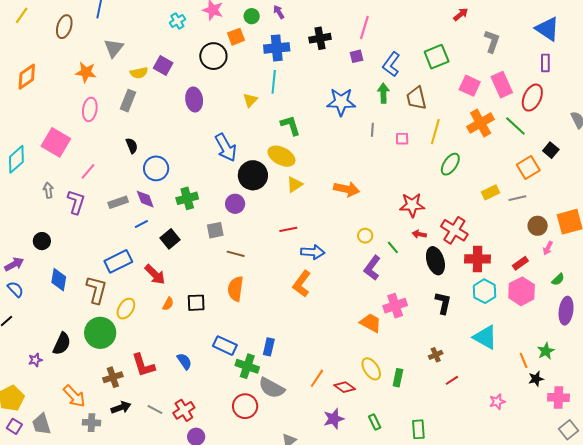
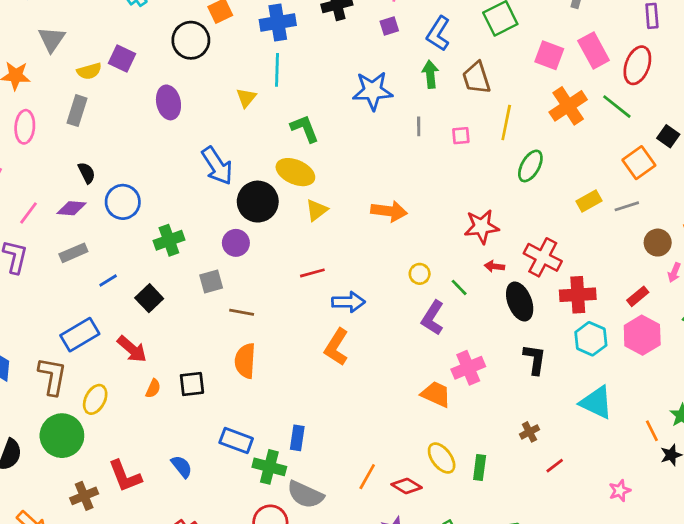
purple diamond: (145, 199) -> (71, 208), moved, turned -60

